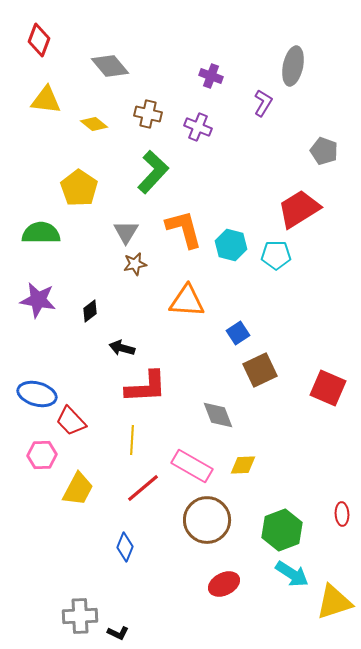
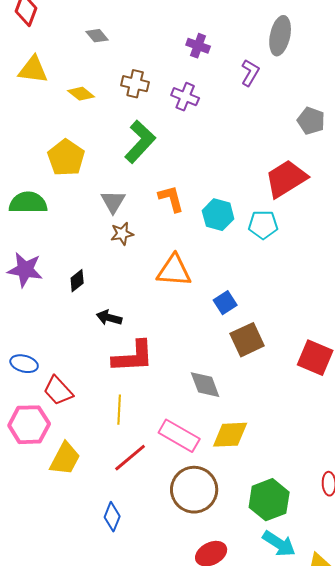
gray diamond: (110, 66) -> (97, 36), size x0.6
orange L-shape: (184, 229) -> (171, 199), size x0.7
blue ellipse: (37, 394) -> (24, 364), size x0.7
pink hexagon: (42, 455) -> (29, 425), size x1.4
yellow diamond: (243, 465) -> (230, 435), size x1.4

